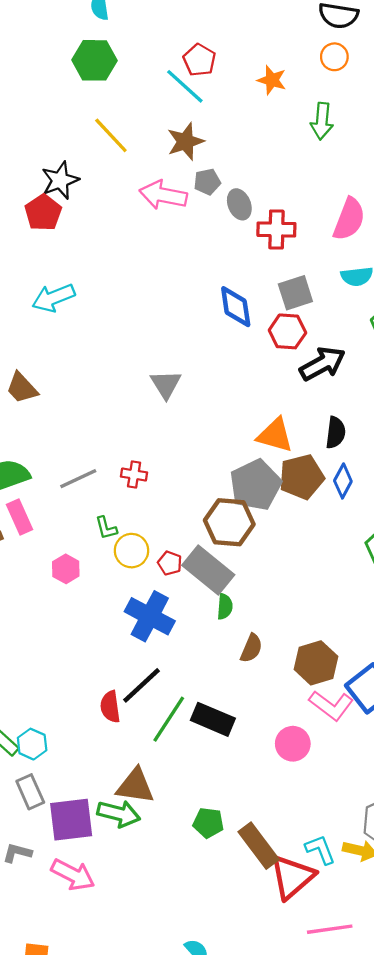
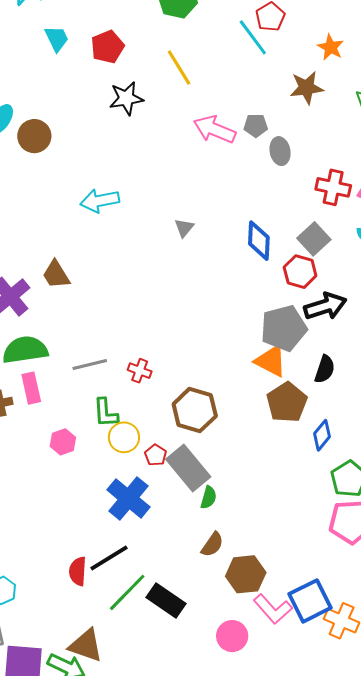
brown star: (185, 142) -> (307, 88), moved
red pentagon: (43, 213) -> (108, 47), moved
red cross: (276, 229) -> (333, 187), moved
gray square: (295, 293) -> (314, 239), turned -36
gray triangle: (166, 384) -> (184, 228), moved, size x0.7
brown pentagon: (302, 477) -> (287, 402), turned -30
blue diamond: (343, 481) -> (322, 435), moved
gray pentagon: (256, 485) -> (284, 328), moved
brown hexagon: (229, 522) -> (195, 410), moved
green L-shape: (106, 528) -> (106, 413), size x1.4
green semicircle: (225, 607) -> (209, 497), moved
brown hexagon: (316, 663) -> (246, 574), moved

